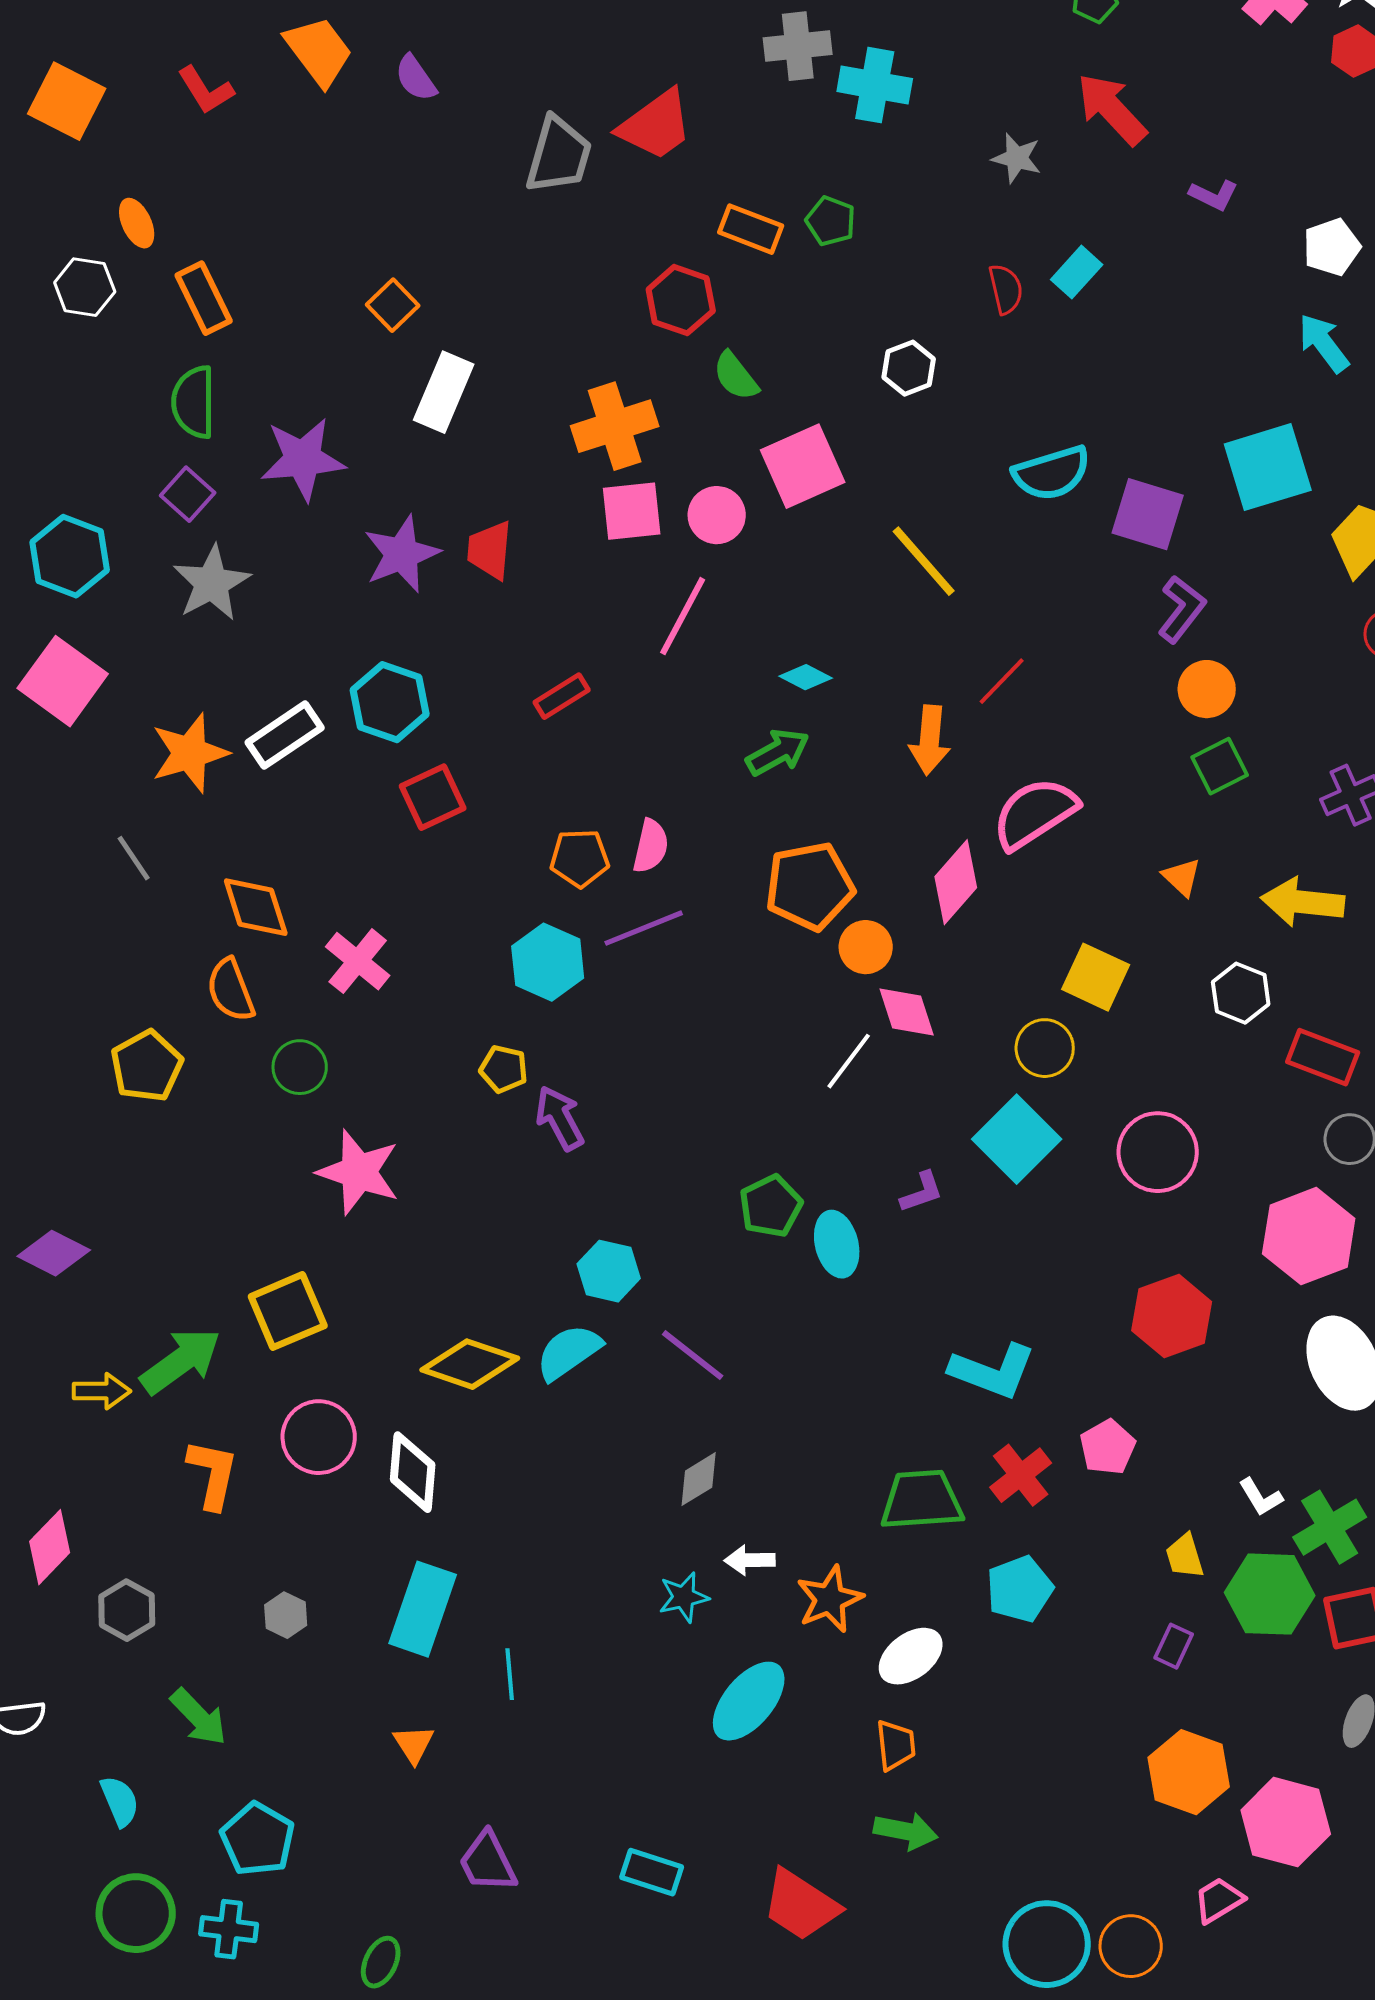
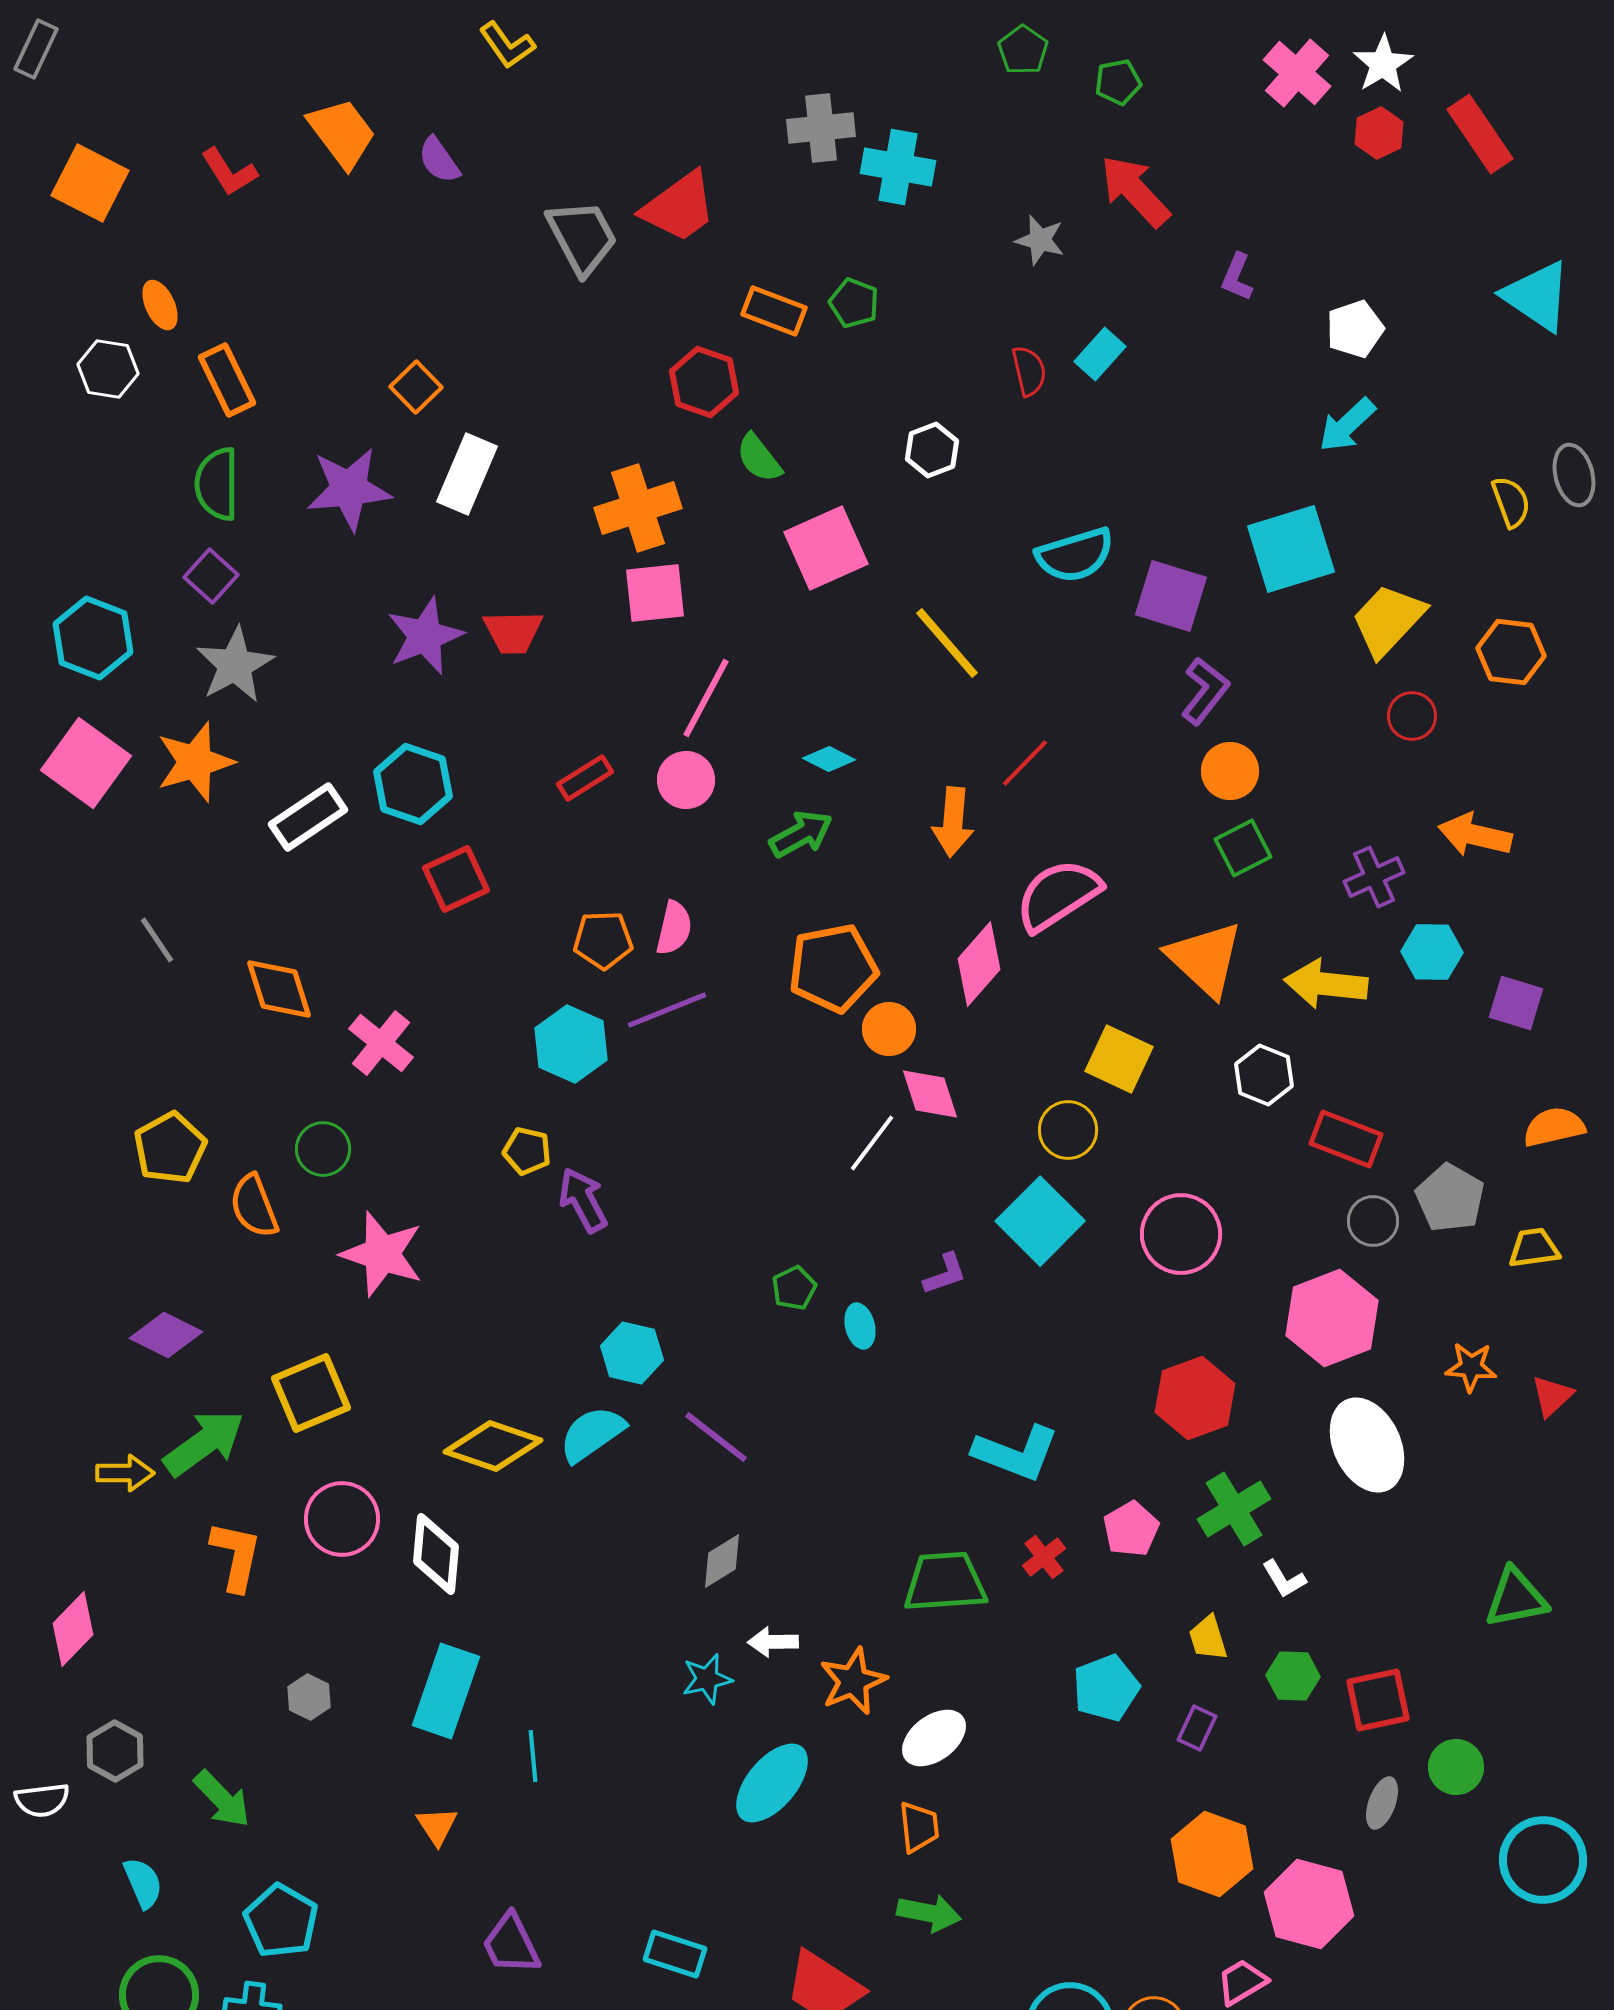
gray trapezoid: (559, 155) -> (582, 237), turned -44
purple L-shape: (1214, 195) -> (1237, 277), turned 87
cyan arrow: (1324, 343) -> (1347, 425), turned -96
purple star: (303, 459) -> (349, 489), moved
pink circle: (717, 515) -> (686, 780), moved
red trapezoid: (490, 550) -> (513, 632), turned -96
orange star: (190, 753) -> (195, 762), moved
orange triangle: (1182, 877) -> (1205, 959), size x2.0
orange semicircle: (231, 990) -> (254, 1206), moved
green pentagon: (771, 1206) -> (794, 1288), size x0.7
cyan ellipse: (837, 1244) -> (860, 1326), size x0.7
purple diamond: (54, 1253) -> (166, 1335), moved
red cross: (1021, 1475) -> (1044, 1557), size x0.7
green cross: (1330, 1527) -> (1234, 1509), moved
cyan pentagon: (1020, 1589) -> (1106, 1688), moved
green hexagon: (1270, 1594) -> (1293, 1676), size x0.6
gray hexagon: (127, 1610) -> (115, 1751), moved

